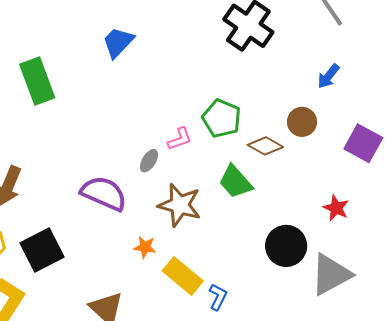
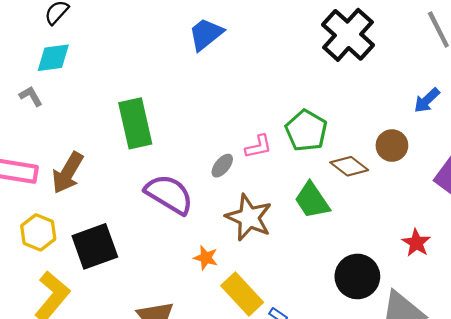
green rectangle: (37, 81) -> (135, 123), moved

